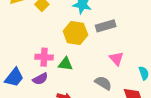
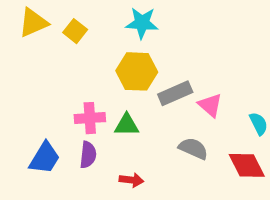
gray rectangle: (106, 26) -> (175, 93), moved
purple semicircle: (40, 79) -> (88, 155), turned -49

